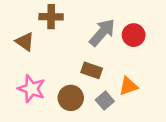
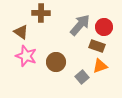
brown rectangle: (92, 70) -> (97, 46), moved
pink star: (31, 89) -> (26, 56), moved
brown circle: (71, 98) -> (56, 62), moved

